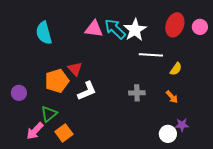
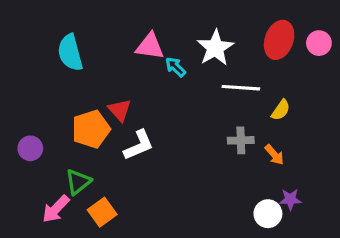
cyan arrow: (115, 29) -> (175, 67), moved, size x0.6
gray cross: (137, 93) -> (241, 140), moved

